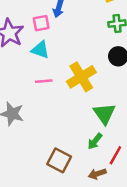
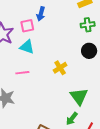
yellow cross: (81, 77) -> (60, 68), size x0.6
pink line: (44, 81) -> (22, 73), moved

